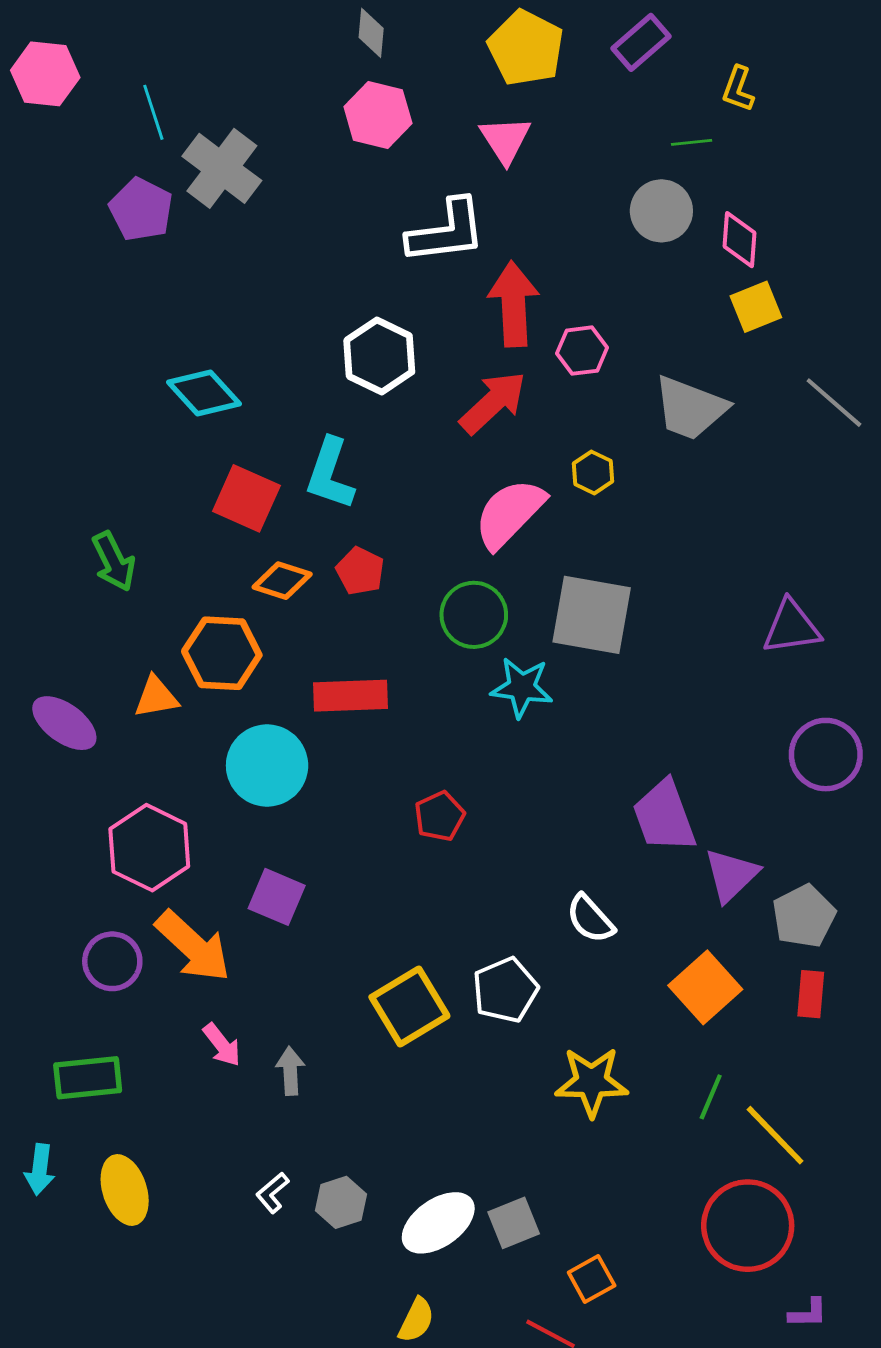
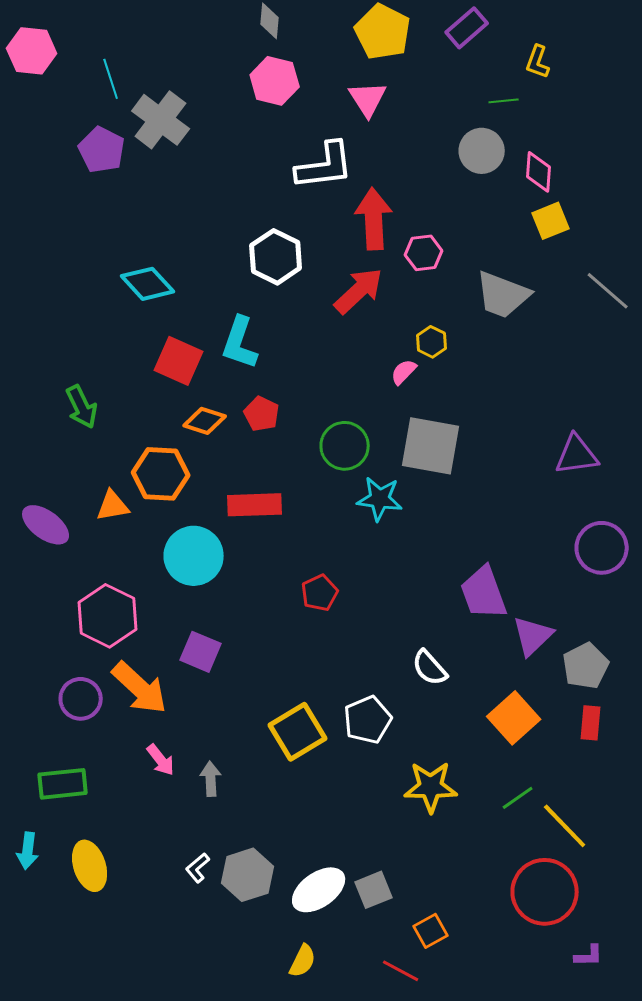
pink semicircle: (509, 514) -> (404, 372), moved, size x0.5
green line: (711, 1097) -> (518, 798), turned 32
gray hexagon: (341, 1202) -> (248, 875), size x1.4

